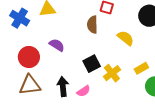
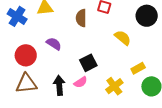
brown semicircle: (92, 25) -> (81, 18), moved
yellow cross: (112, 73) -> (114, 86), moved
pink semicircle: (84, 91) -> (81, 82), moved

